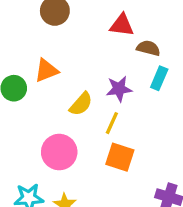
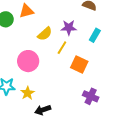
cyan rectangle: (159, 78) -> (95, 35), moved
orange square: (120, 157) -> (79, 64), moved

